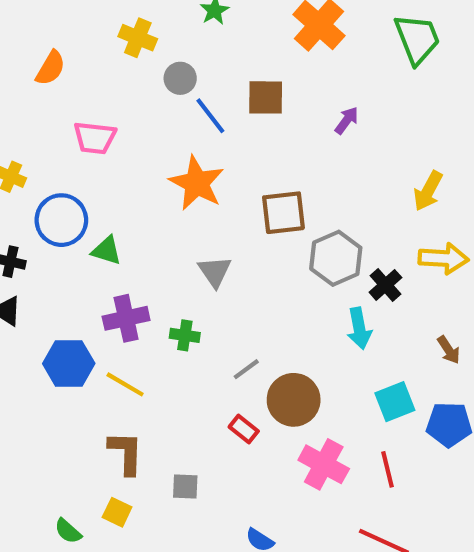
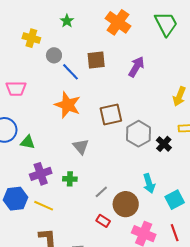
purple arrow: (347, 120) -> (136, 67), size x1.5
cyan arrow: (359, 328) -> (149, 183), moved

